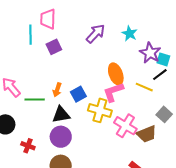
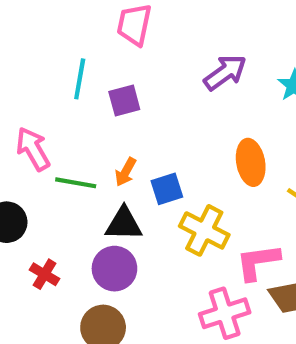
cyan line: (30, 35) -> (80, 79), moved
purple square: (54, 47) -> (124, 101), moved
pink L-shape: (113, 92) -> (258, 262), moved
pink cross: (125, 126) -> (225, 313), moved, turned 30

